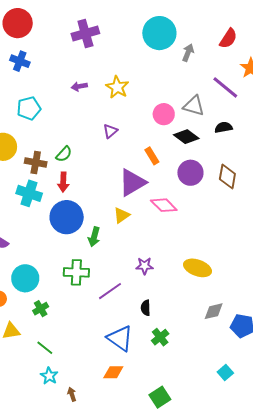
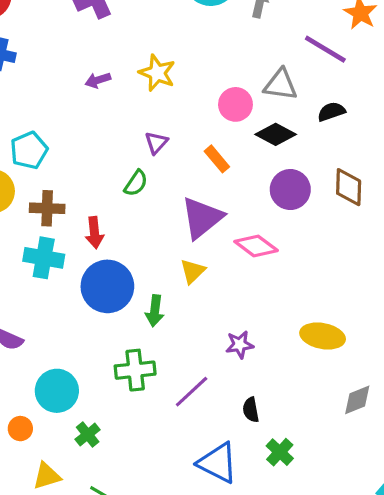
cyan pentagon: (29, 108) -> (29, 150), moved
green semicircle: (64, 154) -> (136, 183), moved
orange rectangle: (152, 156) -> (217, 159), moved

